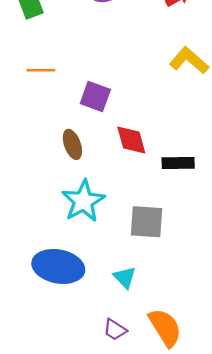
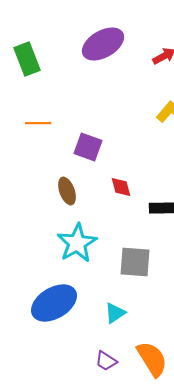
red diamond: (131, 140) -> (121, 187), size x0.7
blue ellipse: (58, 266) -> (54, 303), turned -42
cyan triangle: (125, 277) -> (115, 313), turned 40

